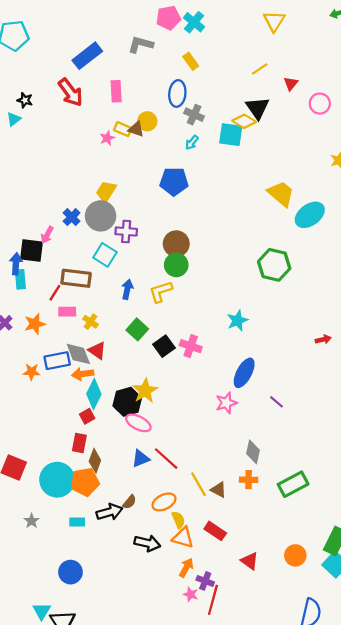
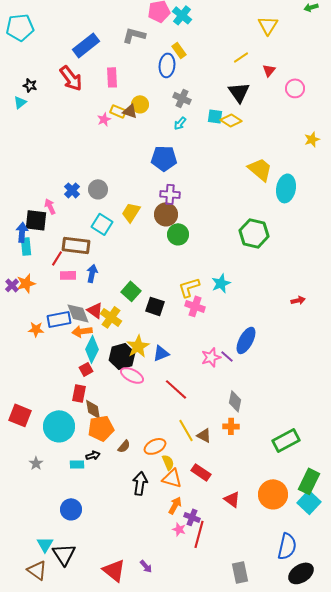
yellow triangle: (274, 21) -> (268, 25), moved
blue ellipse: (177, 93) -> (167, 65), moved
yellow diamond: (244, 121) -> (231, 120), moved
cyan square: (231, 135) -> (215, 116), size x0.7
yellow trapezoid: (106, 191) -> (131, 212), moved
cyan ellipse: (310, 215) -> (286, 188), turned -44
gray circle: (101, 216) -> (98, 189), size x0.7
purple cross: (126, 232) -> (170, 194), moved
pink arrow: (47, 235) -> (50, 206), turned 126
green circle: (176, 265) -> (178, 234), moved
blue arrow: (127, 289) -> (92, 273), moved
yellow L-shape: (161, 292) -> (189, 287), moved
yellow cross: (91, 322) -> (111, 317), moved, size x1.5
orange star: (35, 324) -> (26, 283), moved
black square: (164, 346) -> (155, 306), turned -36
pink cross: (191, 346) -> (195, 306), moved
blue ellipse: (244, 373) -> (246, 340), moved
purple line: (276, 402) -> (227, 356), moved
blue triangle: (141, 459) -> (161, 353), moved
red line: (166, 459) -> (176, 389), moved
brown diamond: (95, 461) -> (93, 409), turned -30
orange pentagon: (85, 482) -> (101, 428), moved
green rectangle: (293, 484) -> (286, 440), moved
black arrow: (109, 512) -> (93, 455), moved, size x0.6
black arrow: (147, 543) -> (140, 483), turned -95
orange circle: (295, 555) -> (273, 494), size x1.5

